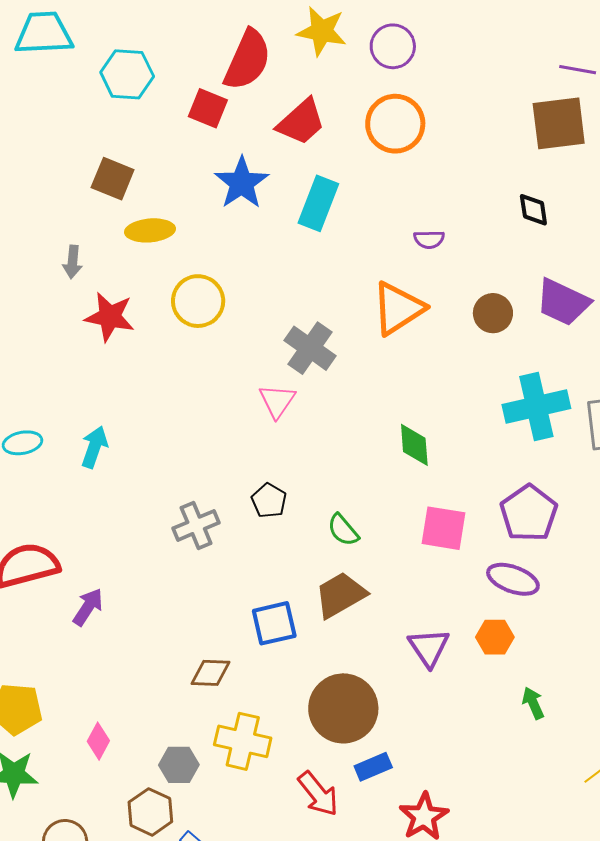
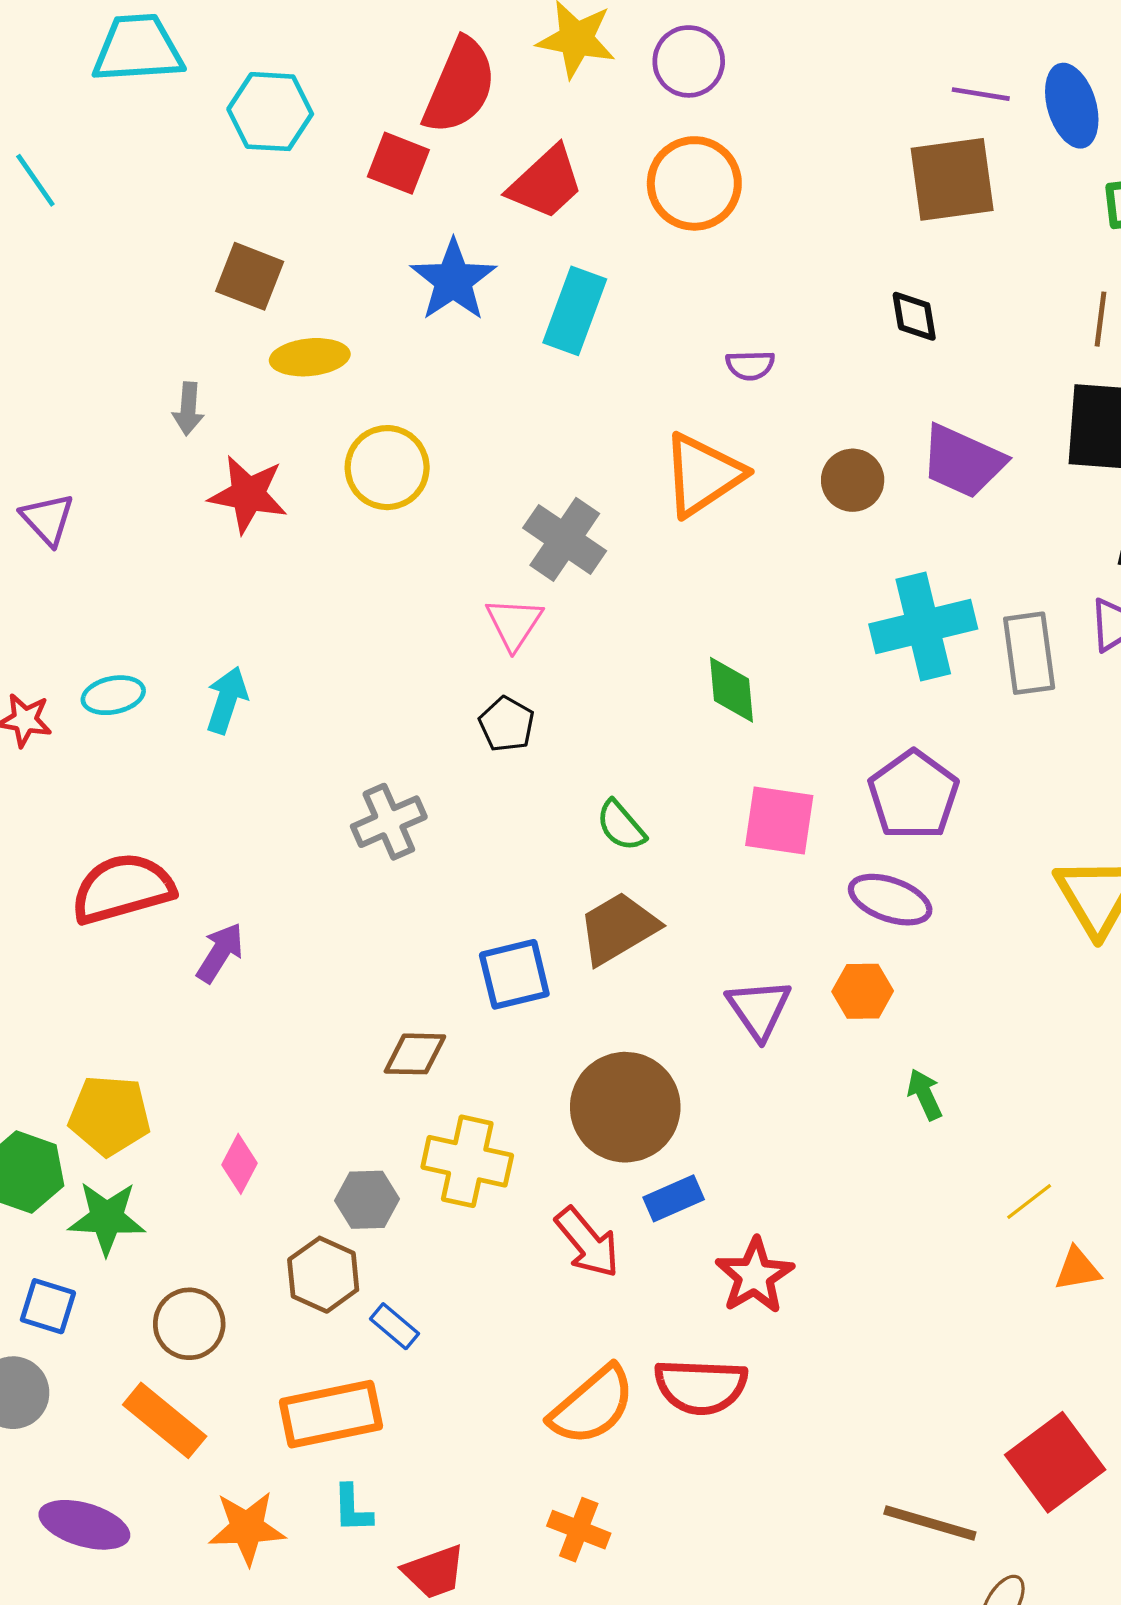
black pentagon: (269, 501) -> (507, 724), moved

